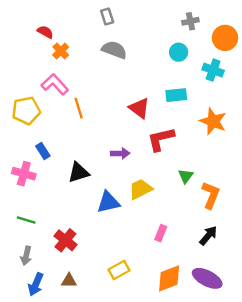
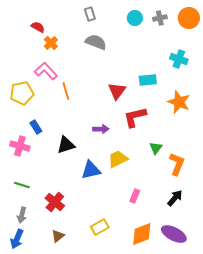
orange circle: (225, 38) -> (189, 18), moved
cyan circle: (179, 52) -> (135, 18), moved
red triangle: (139, 108) -> (117, 91), turned 30
brown triangle: (69, 281) -> (58, 236), turned -40
blue arrow: (36, 284) -> (17, 239), moved

